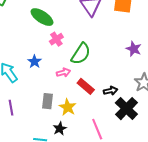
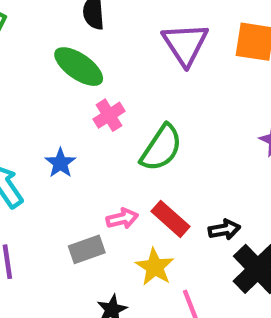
pink arrow: (63, 72) -> (122, 219), moved
gray rectangle: (47, 101) -> (87, 249), turned 63
yellow star: (68, 107) -> (155, 267), moved

